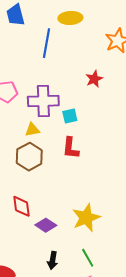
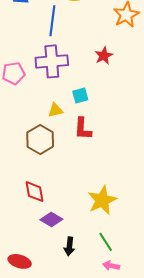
purple cross: (43, 101) -> (52, 61), moved
yellow triangle: (32, 130) -> (55, 110), moved
purple diamond: (46, 225) -> (51, 220), moved

